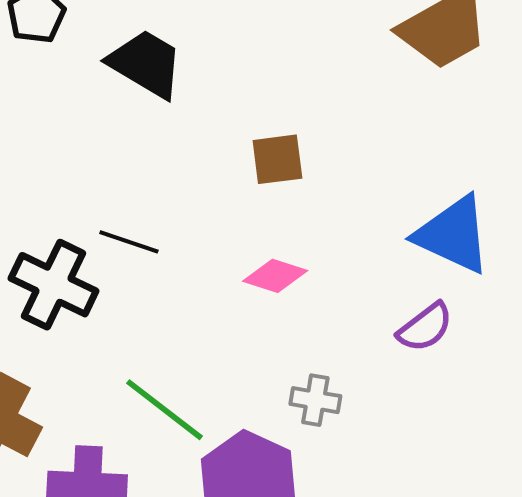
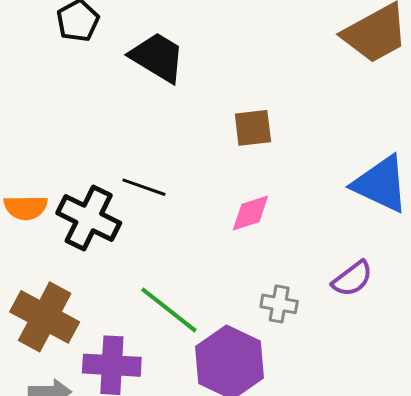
pink diamond: (275, 276) -> (250, 213), turned -36
purple semicircle: (425, 327) -> (352, 279), moved

